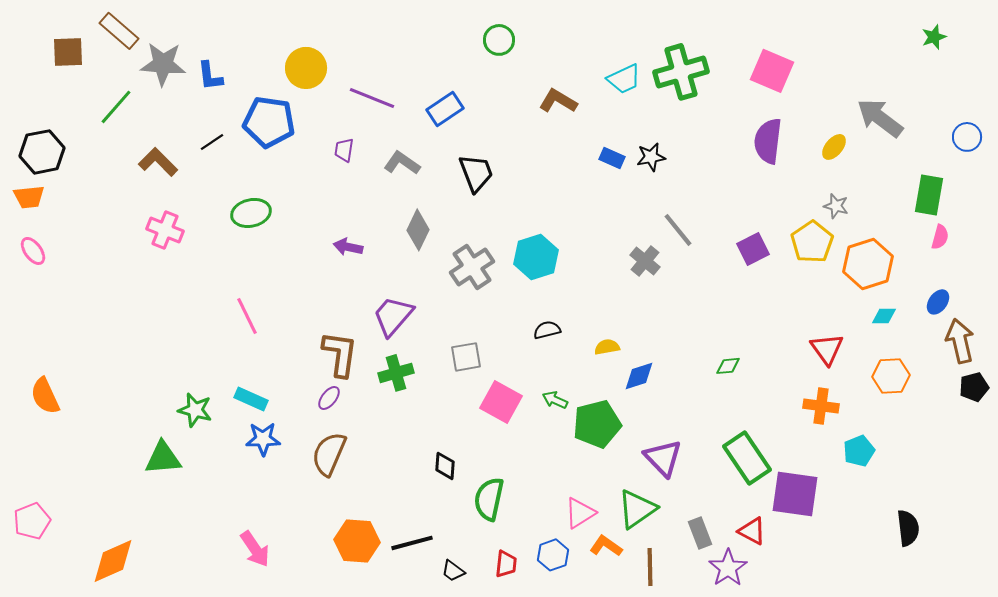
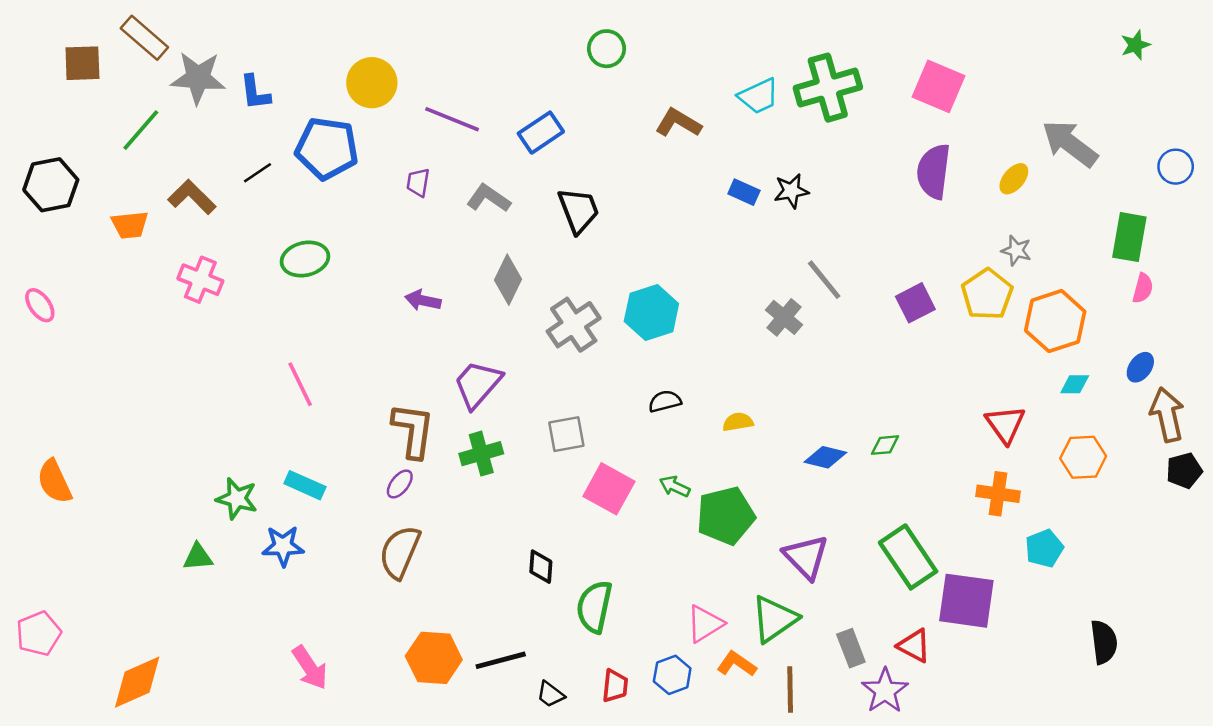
orange trapezoid: (29, 197) -> (130, 225), moved
blue diamond: (639, 376) -> (825, 457), moved, turned 32
blue star: (263, 439) -> (283, 546), moved
green triangle: (163, 458) -> (198, 557), size x0.7

